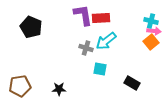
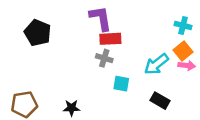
red rectangle: (101, 18) -> (110, 39), moved
pink arrow: (154, 31) -> (187, 65), moved
cyan arrow: (106, 41) -> (156, 64), moved

